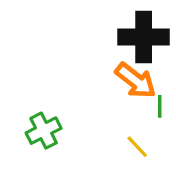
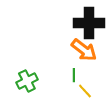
green line: (160, 106) -> (74, 75), moved

